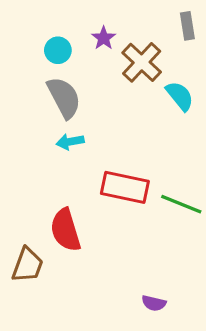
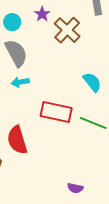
cyan semicircle: (180, 96) -> (92, 82), moved

